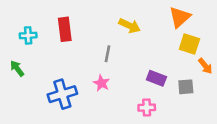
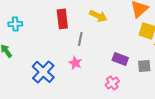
red rectangle: (65, 29) -> (62, 19), moved
blue cross: (62, 94) -> (43, 72), turned -30
pink cross: (147, 108) -> (112, 83), turned -32

